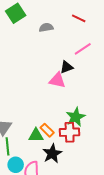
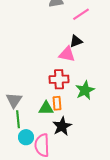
pink line: (83, 49) -> (81, 14), moved
orange rectangle: (47, 130) -> (57, 103), turned 40
red cross: (70, 132) -> (59, 79), moved

